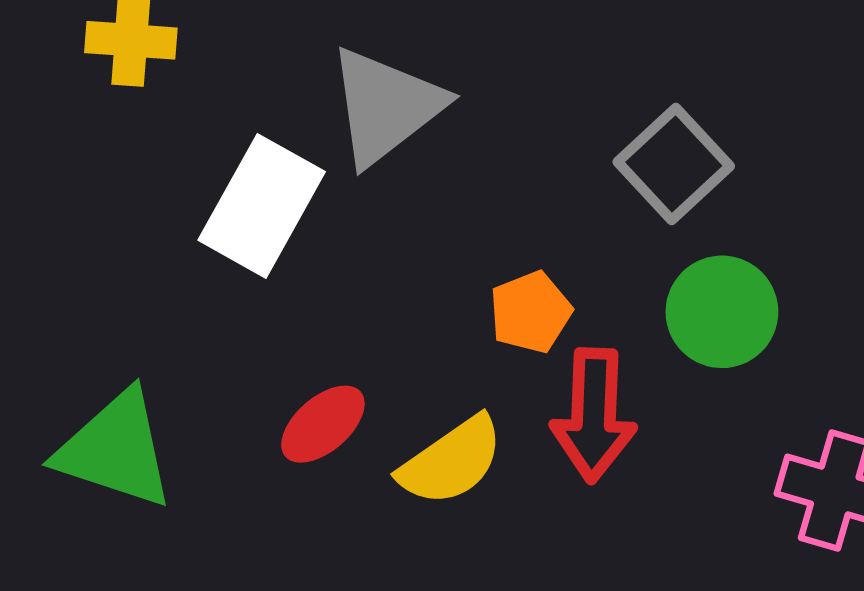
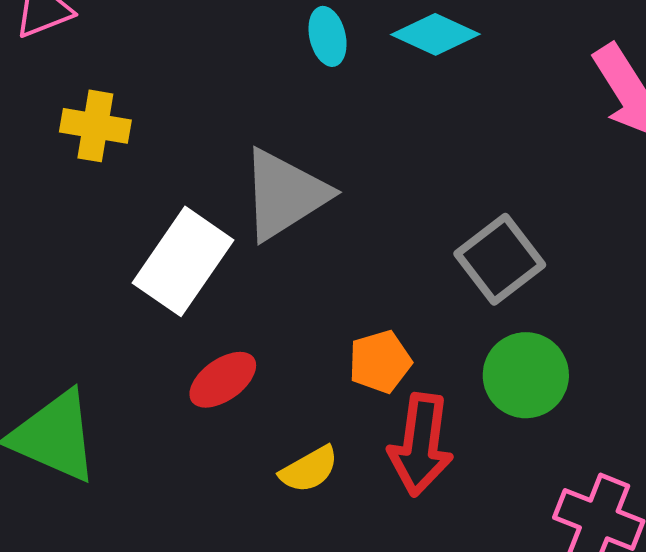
red ellipse: (323, 424) -> (223, 380), moved
yellow semicircle: (451, 461) -> (309, 469), size x0.7

